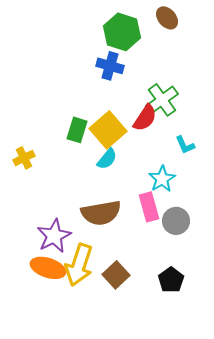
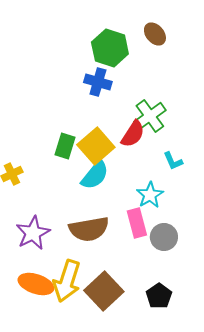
cyan semicircle: (107, 159) -> (95, 175), size x1.4
purple star: (54, 236) -> (33, 233), moved
brown square: (116, 275) -> (104, 291), size x1.4

